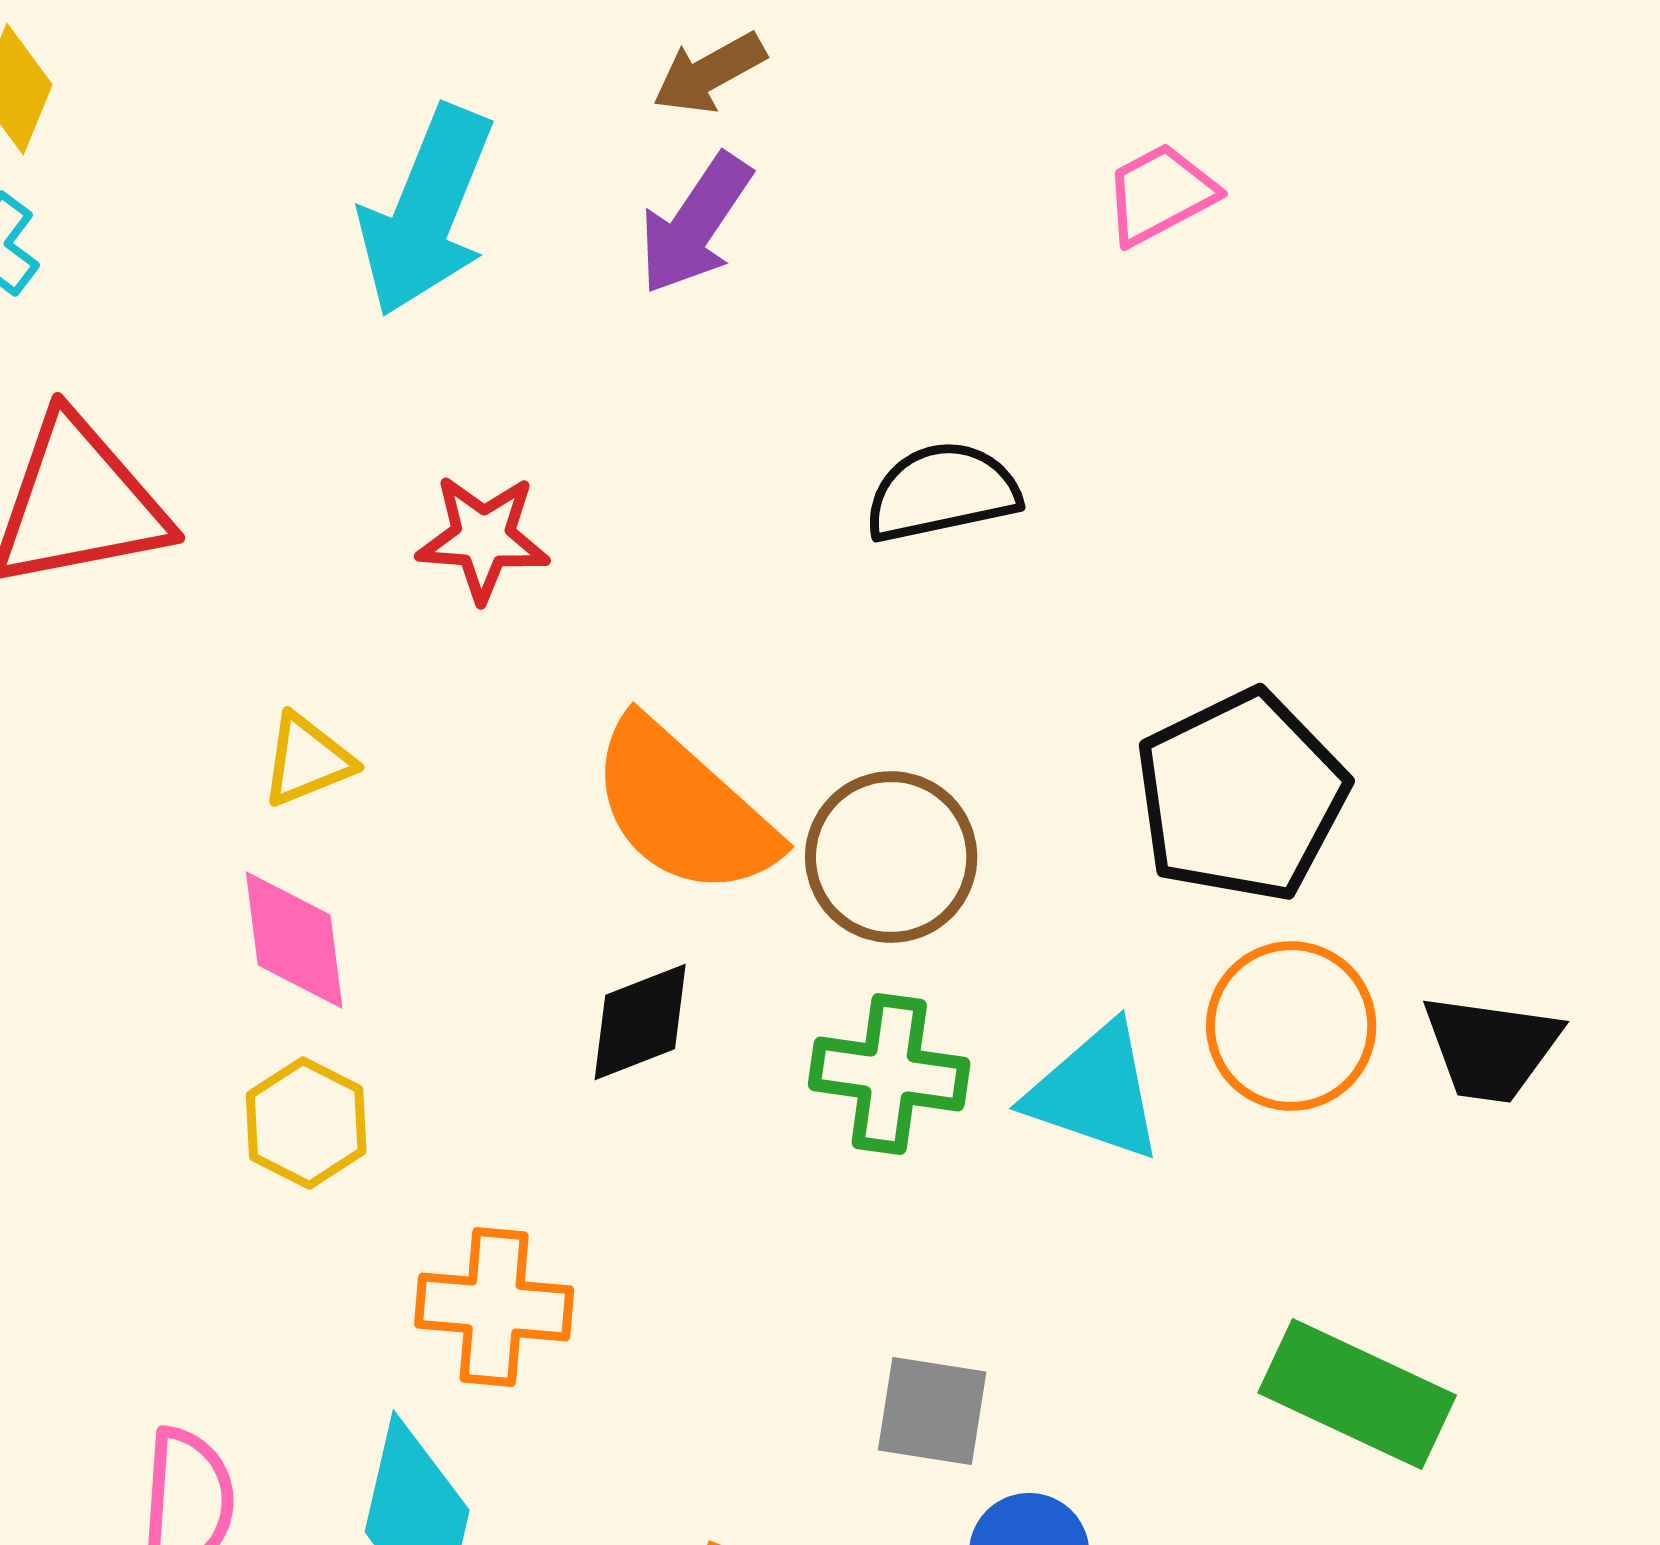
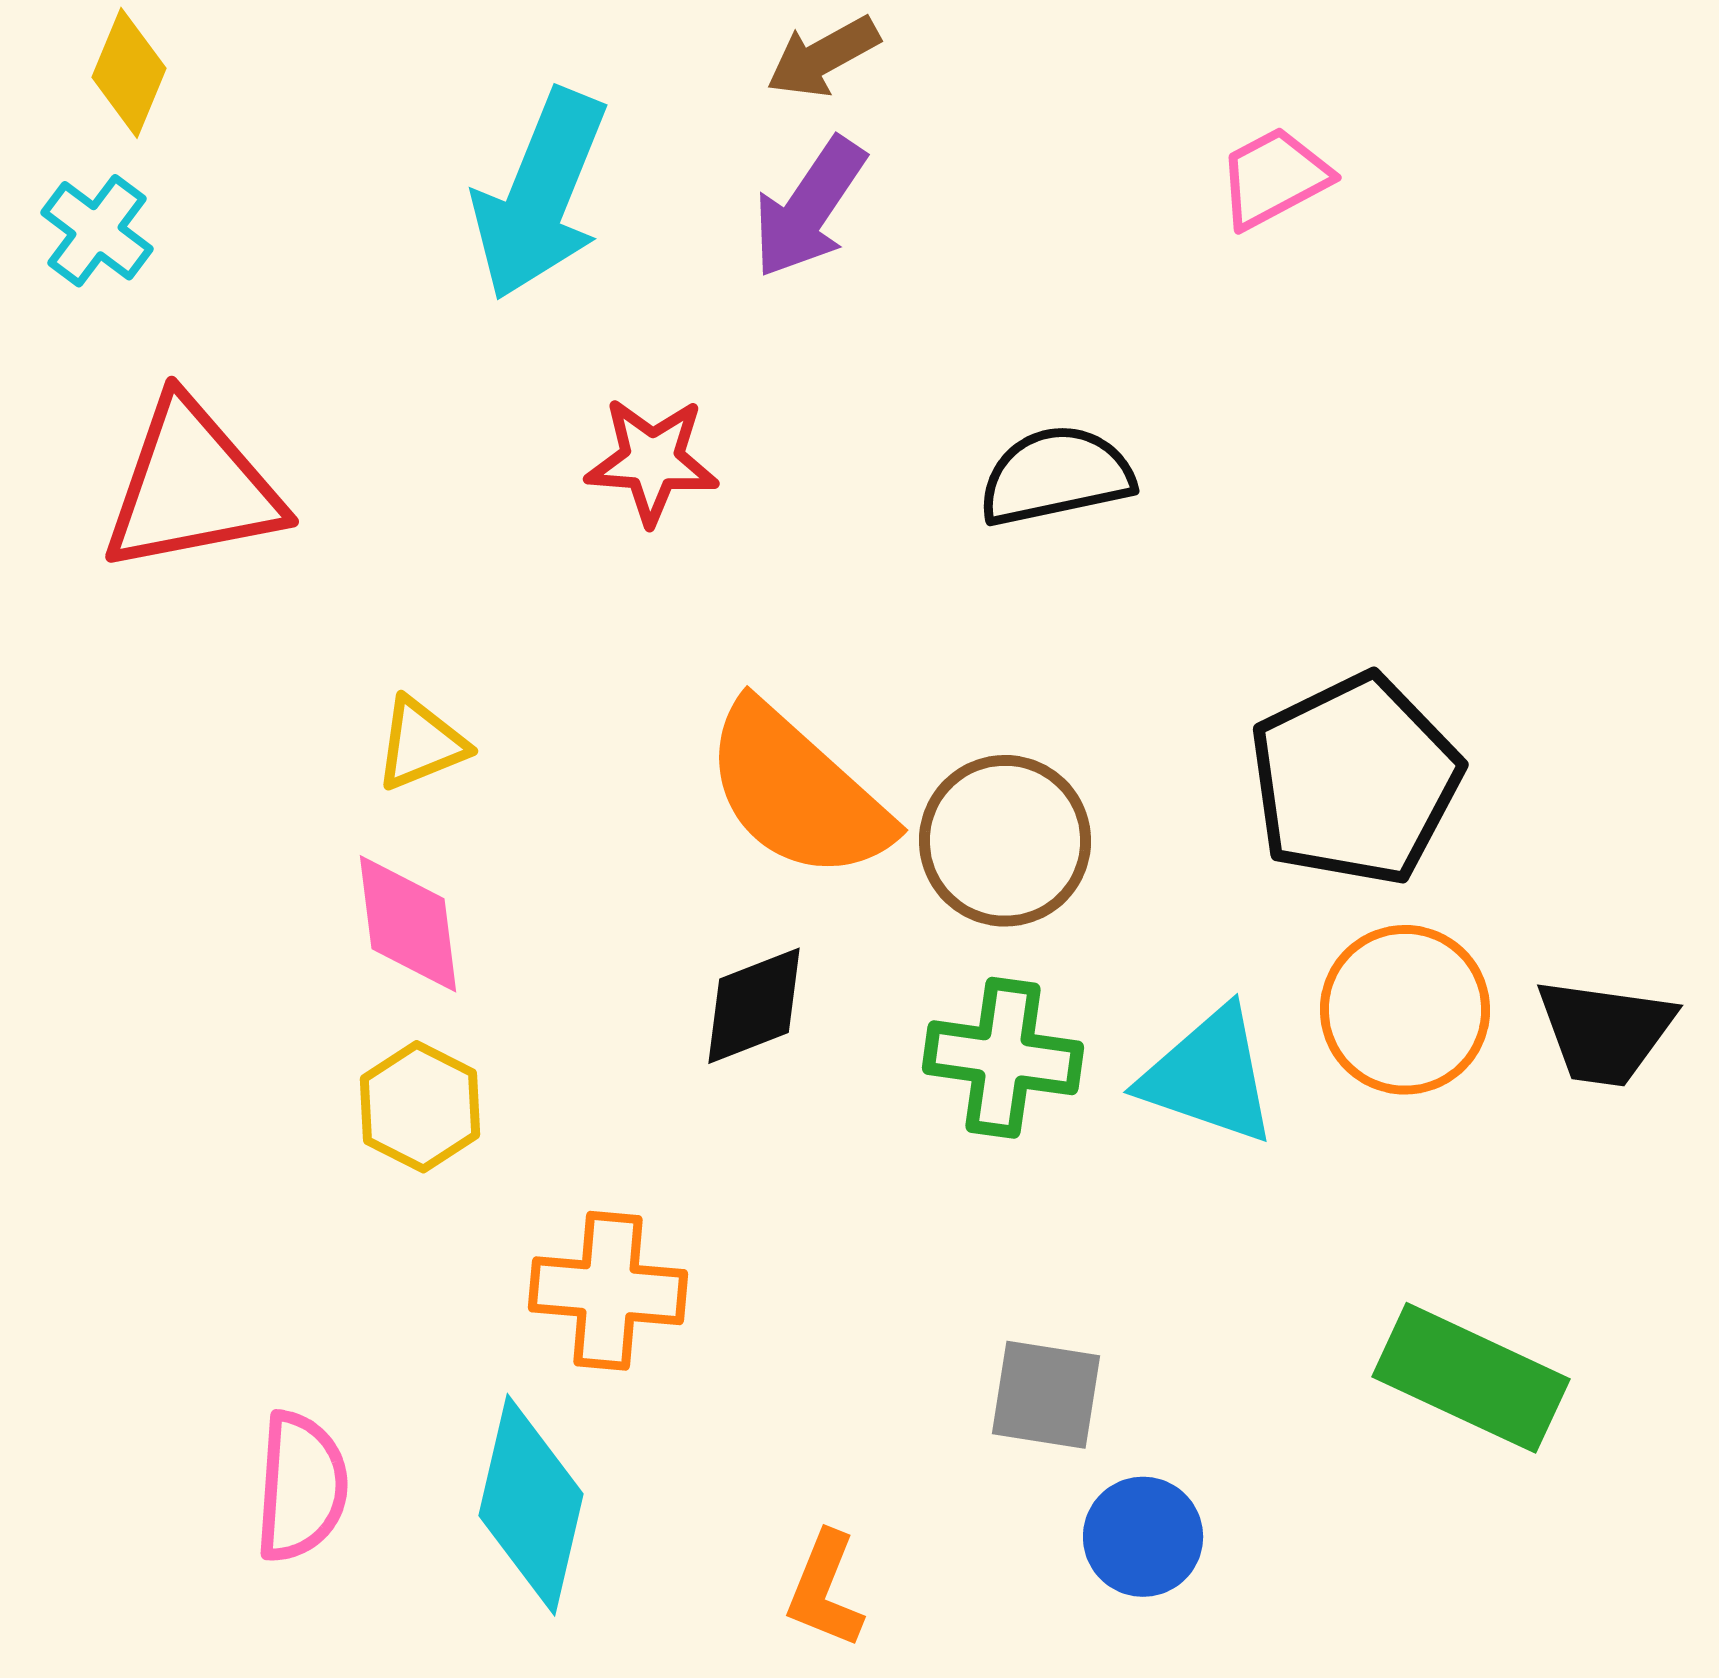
red star: (483, 538) -> (652, 461), moved

